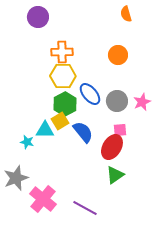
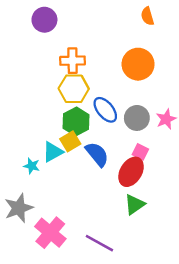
orange circle: (118, 55) -> (138, 64), size x1.4
cyan triangle: (45, 130) -> (53, 152), turned -30
pink square: (120, 130) -> (140, 152), turned 32

